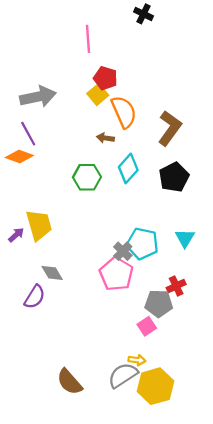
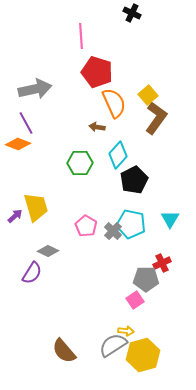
red pentagon: (105, 78) -> (97, 72), size x1.4
yellow square: (98, 94) -> (148, 95), moved
black pentagon: (174, 177) -> (134, 180), moved
gray diamond: (52, 273) -> (48, 251), turned -35
pink pentagon: (116, 274) -> (86, 226), moved, size x0.7

